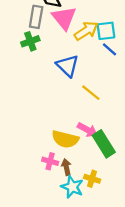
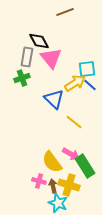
yellow arrow: (86, 31) -> (75, 83), moved
yellow semicircle: (65, 139) -> (52, 162), turned 40
yellow cross: (92, 179) -> (69, 185), moved, size x1.5

